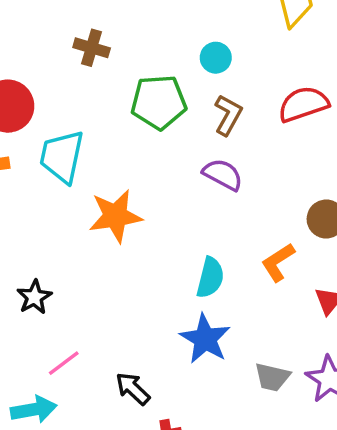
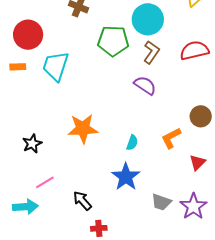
cyan circle: (216, 58) -> (148, 19), size x1.8
orange star: (115, 216) -> (83, 129), moved
cyan semicircle: (210, 278) -> (132, 143), size x0.7

